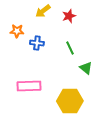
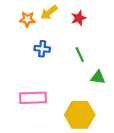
orange star: (17, 31) -> (27, 19), moved
green triangle: (86, 68) -> (98, 77), turned -32

